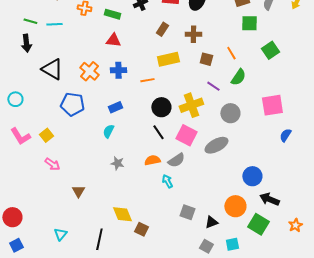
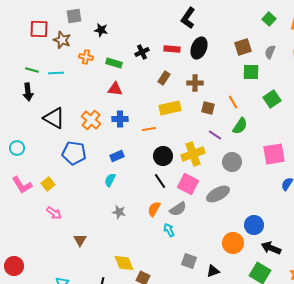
orange semicircle: (152, 160) -> (154, 209), turned -49
orange circle: (235, 206) -> (233, 243), moved

